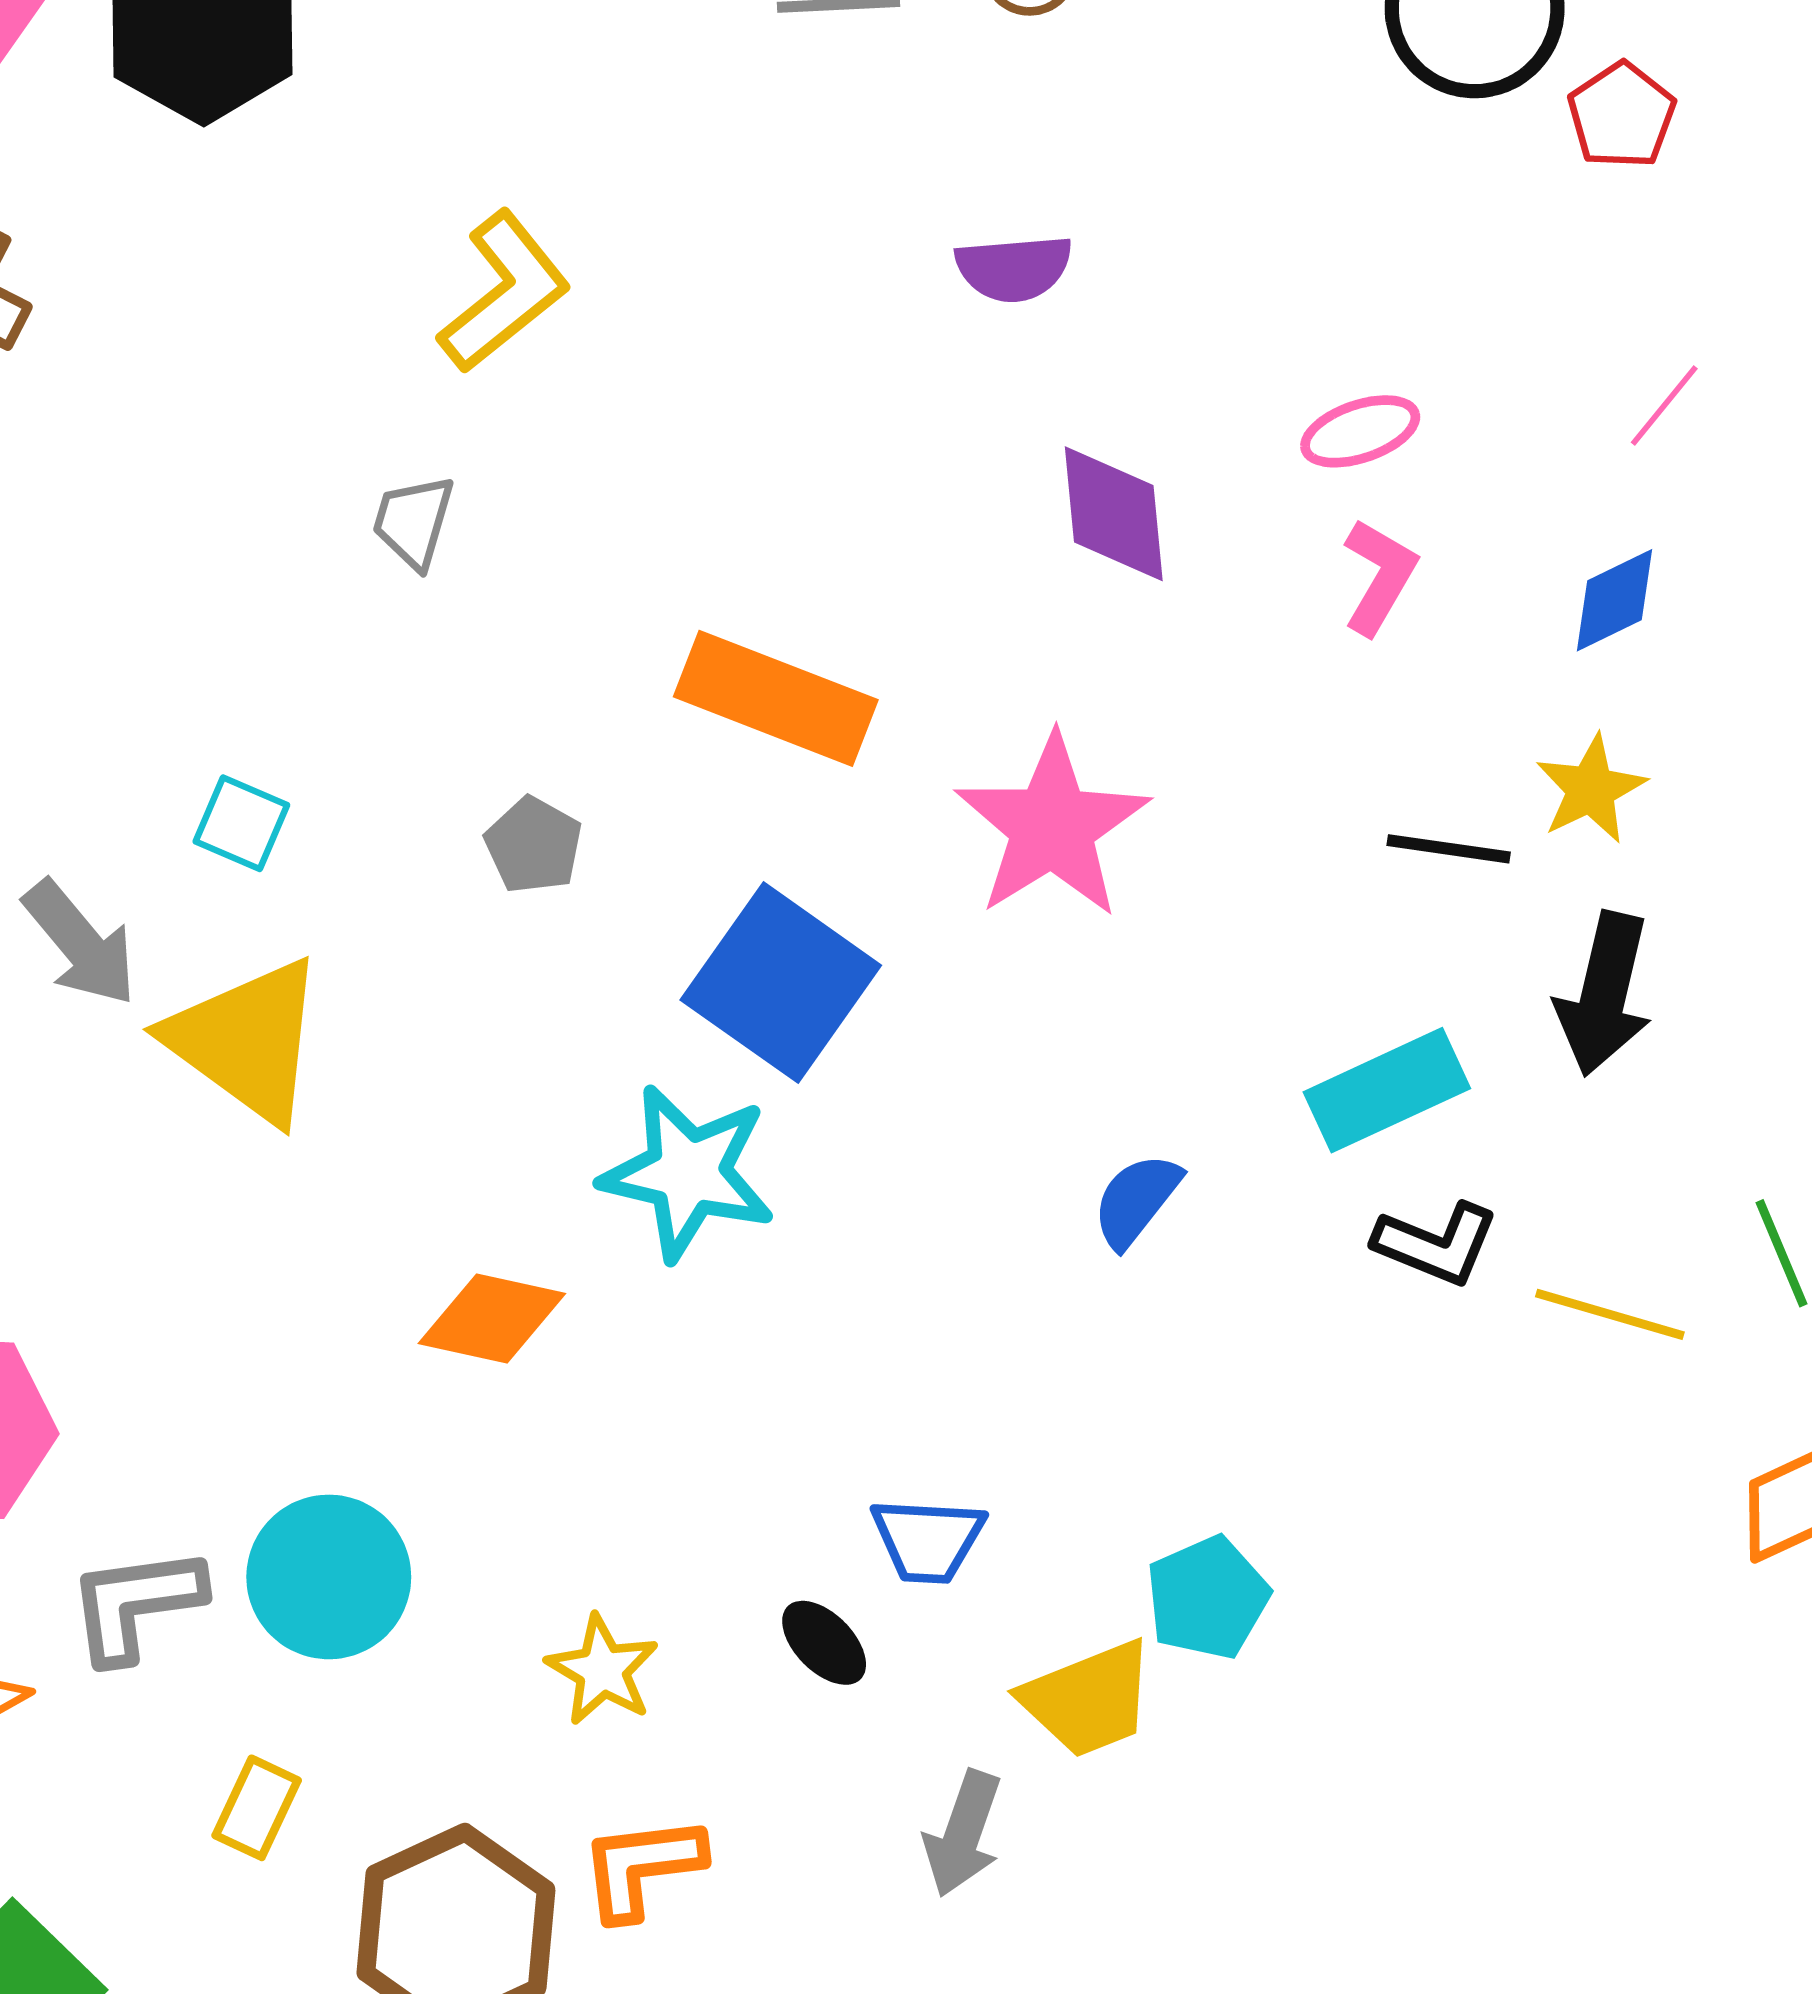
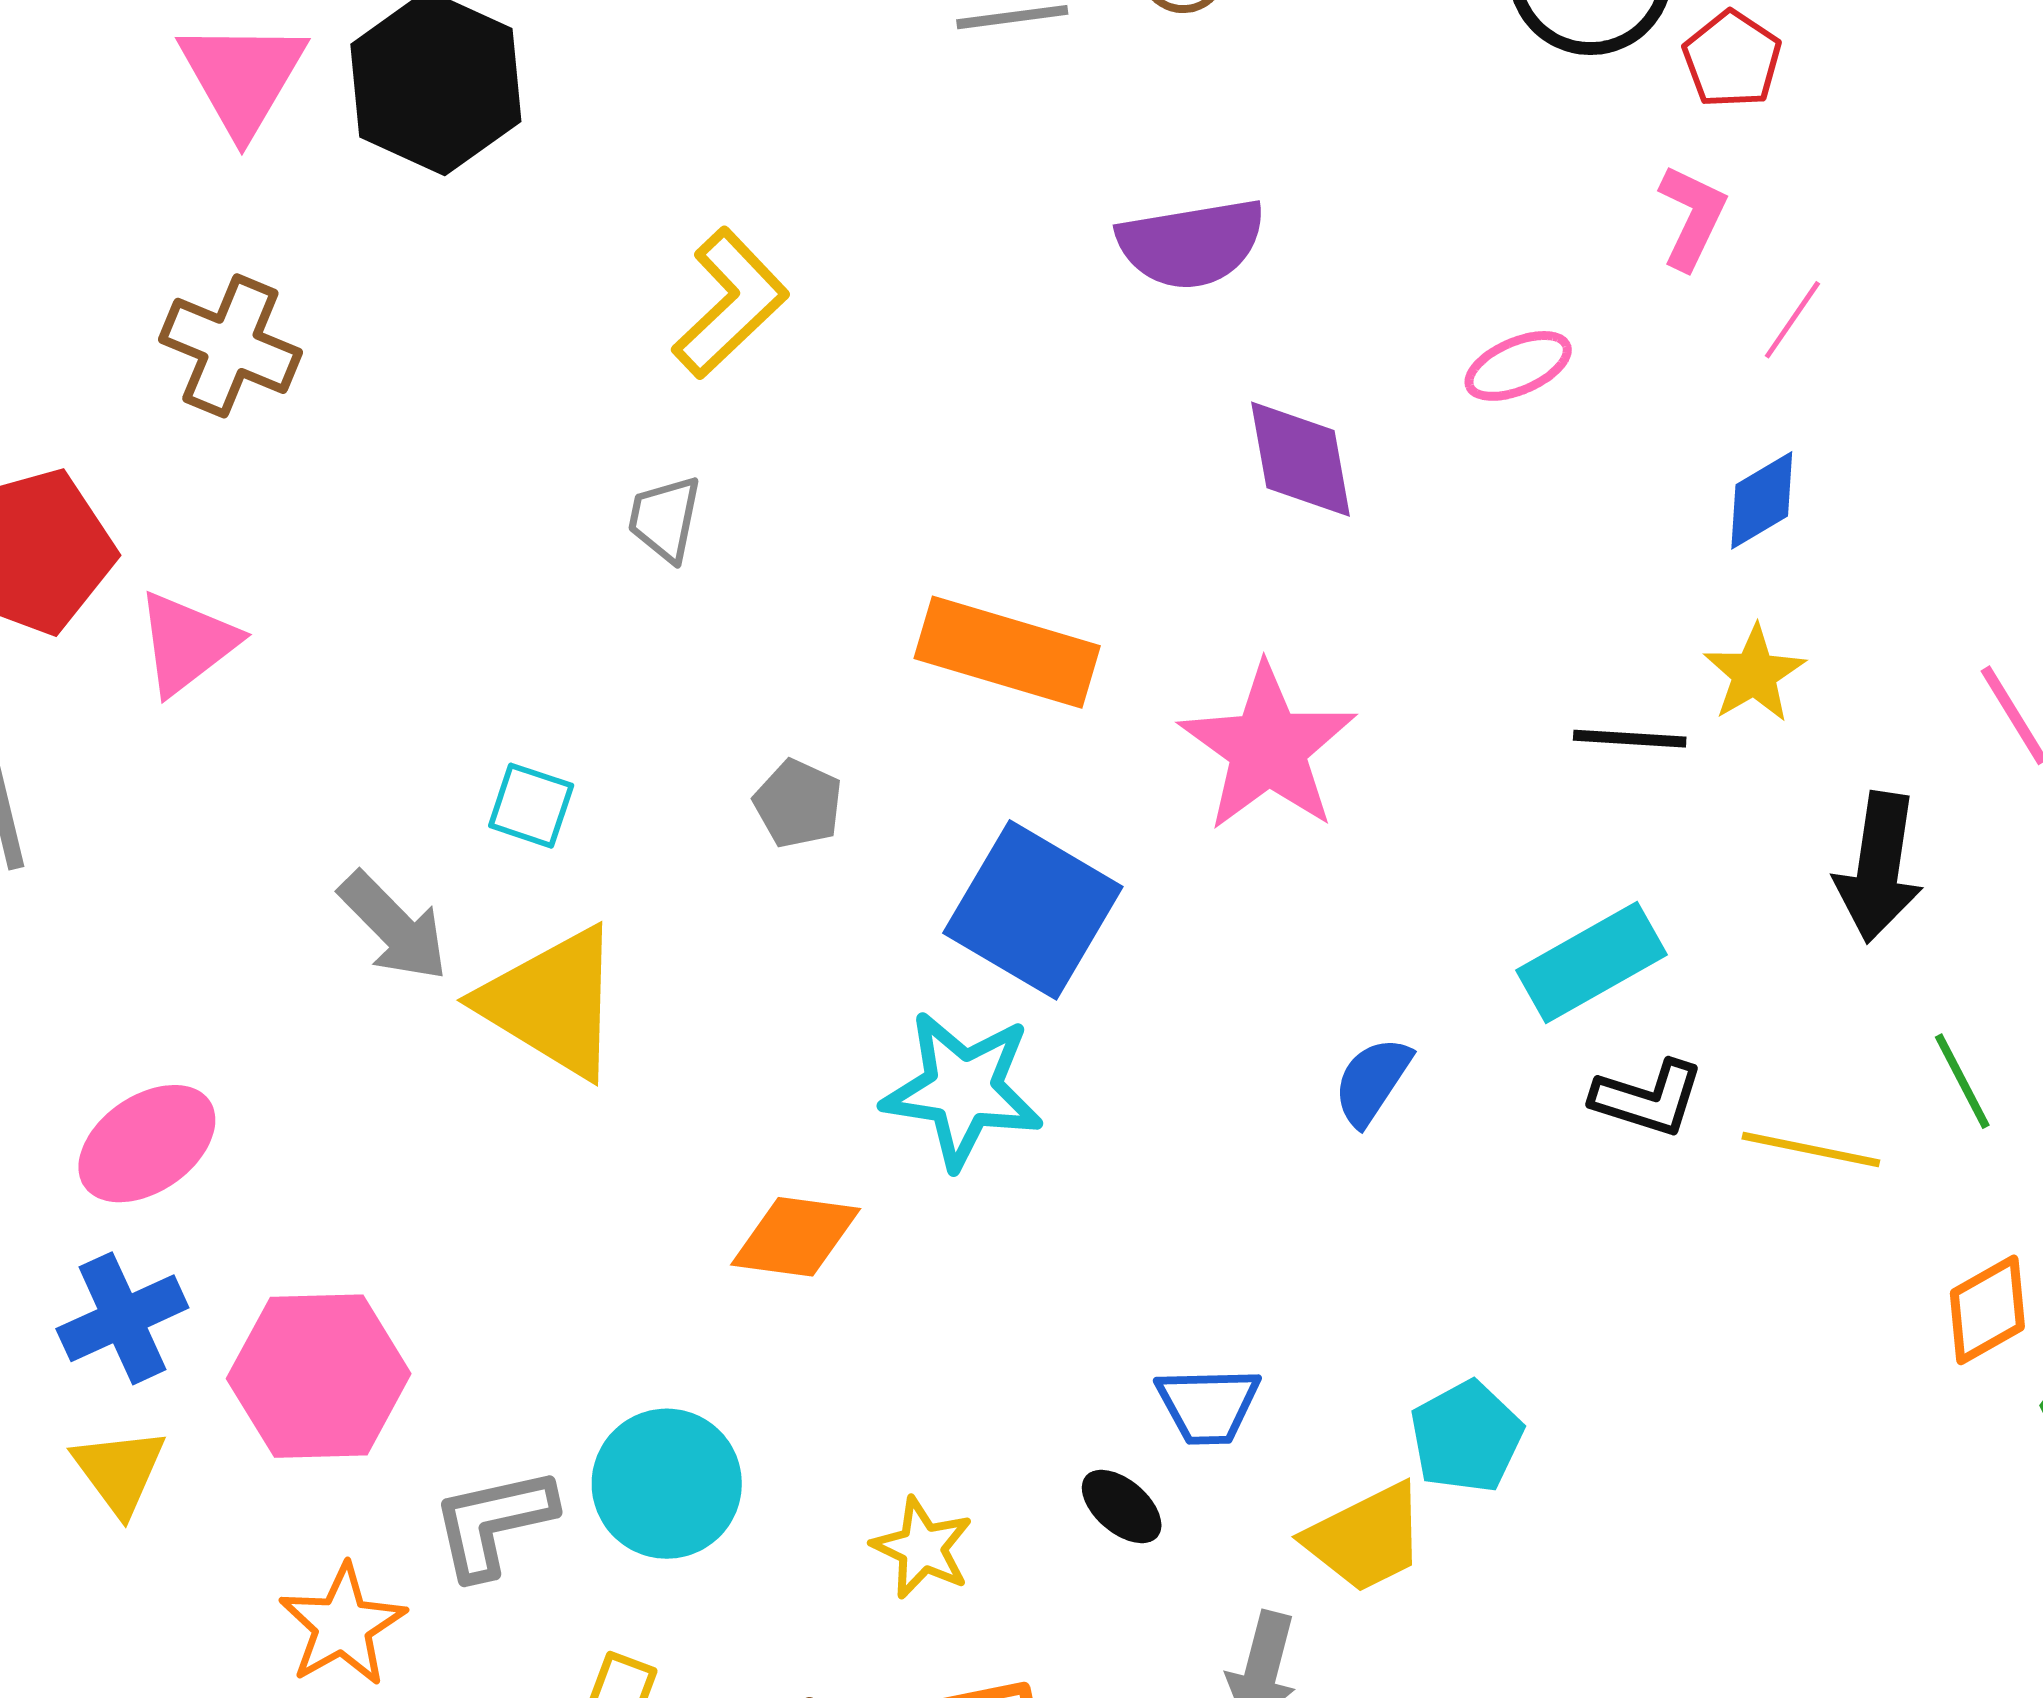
purple semicircle: (1014, 268) -> (1191, 244), size x1.4
pink L-shape: (1379, 577) -> (1692, 217), moved
black arrow: (1604, 994) -> (1879, 867), moved

